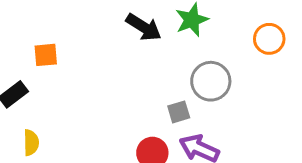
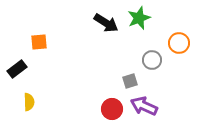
orange circle: (269, 39) -> (179, 43), moved
gray circle: (211, 81) -> (152, 60), size x0.7

